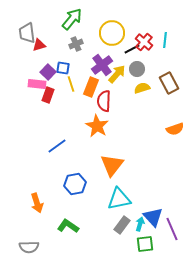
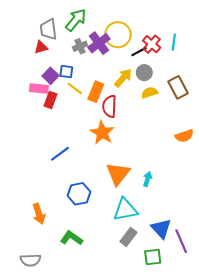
gray trapezoid: (27, 33) -> (48, 29), moved
purple cross: (102, 65) -> (99, 43), moved
yellow line: (71, 84) -> (75, 88), turned -35
cyan arrow: (140, 224) -> (147, 179), moved

